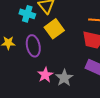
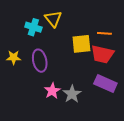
yellow square: (54, 29) -> (81, 44), moved, turned 30

